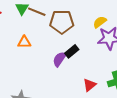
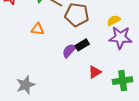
red triangle: (89, 85) -> (95, 72), moved

